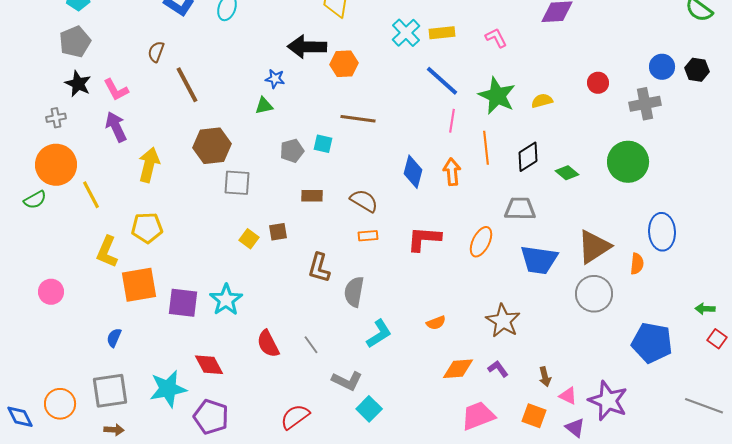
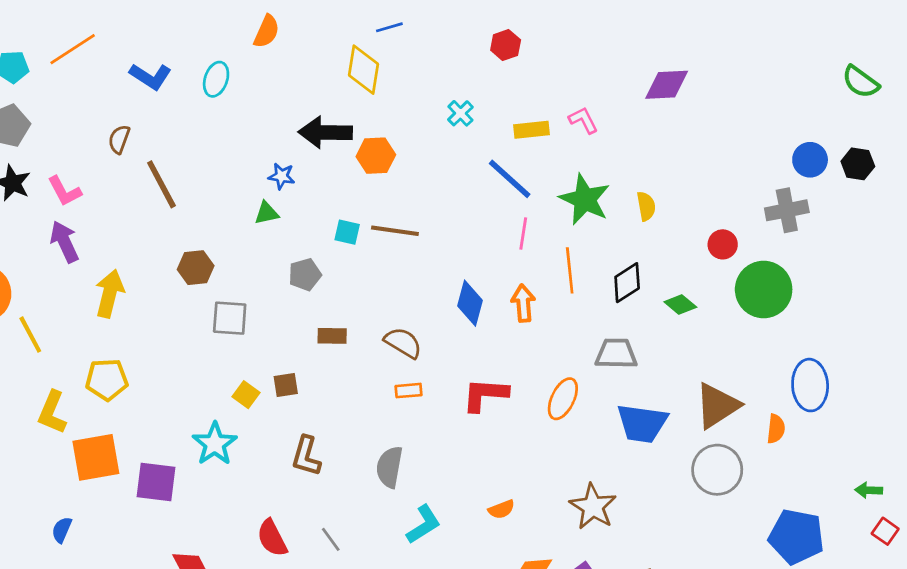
cyan cross: (406, 33) -> (460, 113), size x0.7
yellow rectangle: (442, 33) -> (531, 130), moved
red circle: (598, 83) -> (723, 244), moved
yellow semicircle: (542, 101) -> (646, 206), turned 95
cyan square: (323, 144) -> (347, 232), moved
brown hexagon: (212, 146) -> (196, 268), size x0.7
brown L-shape: (319, 268) -> (306, 456), moved
cyan star: (226, 300) -> (215, 444), moved

